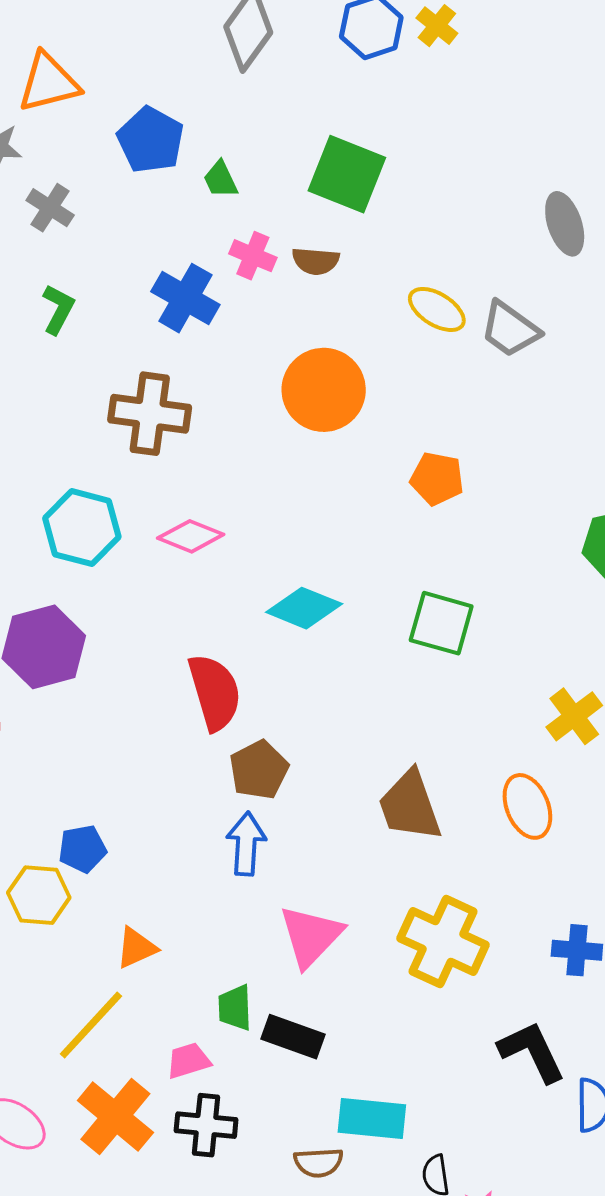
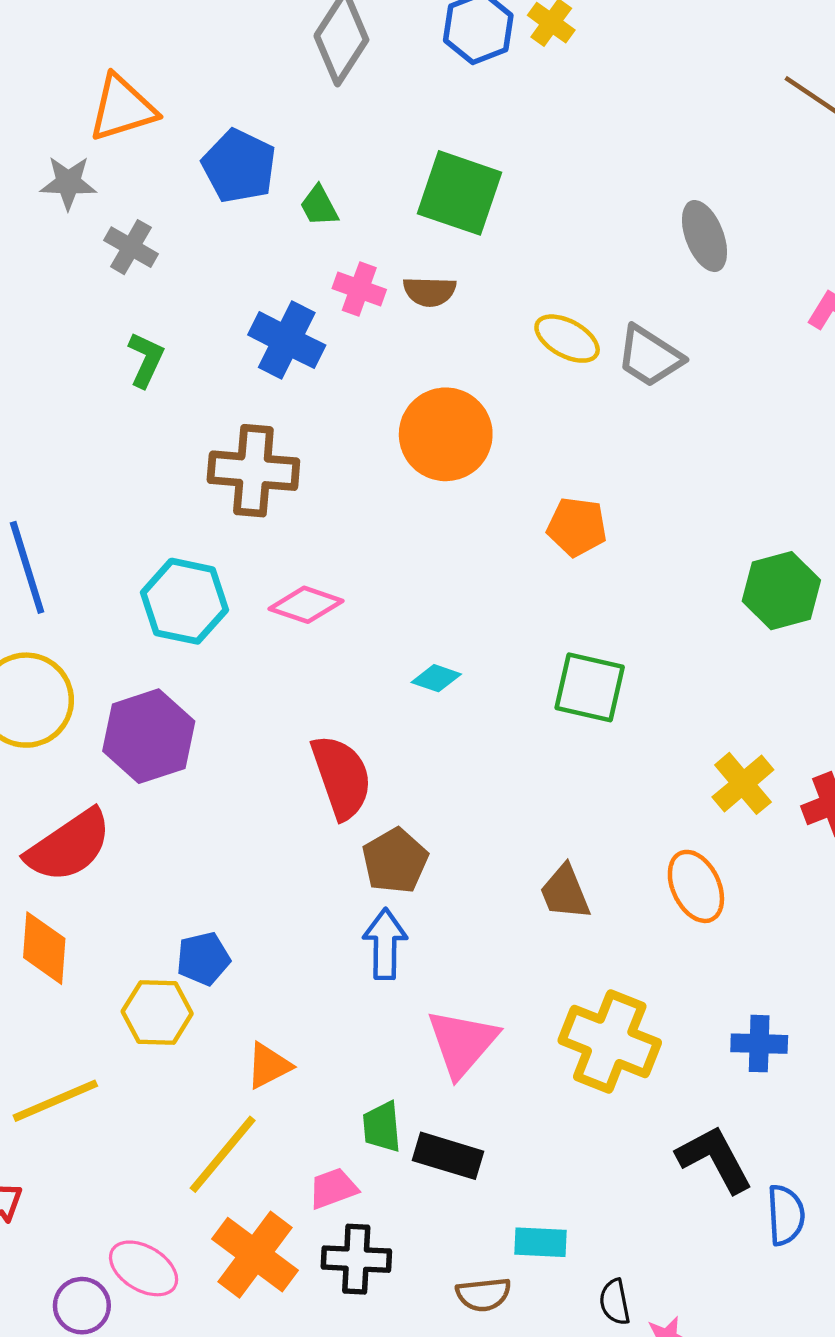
cyan diamond: (304, 608) -> (436, 678), size x0.6
brown trapezoid: (410, 806) -> (565, 892), size x0.7
cyan rectangle: (372, 1118) -> (541, 1242), size x0.7

